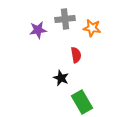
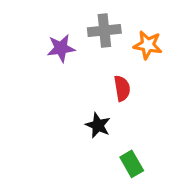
green rectangle: (82, 102) -> (132, 164), size x0.7

